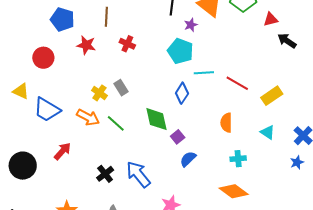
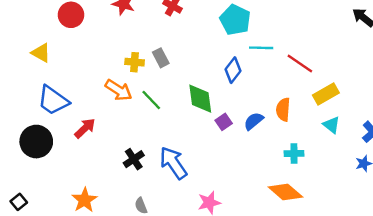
yellow cross: (99, 93) -> (135, 62), turned -35
yellow rectangle: (272, 96) -> (326, 94), moved
blue trapezoid: (47, 110) -> (53, 100), moved
blue semicircle: (188, 159) -> (254, 121), moved

